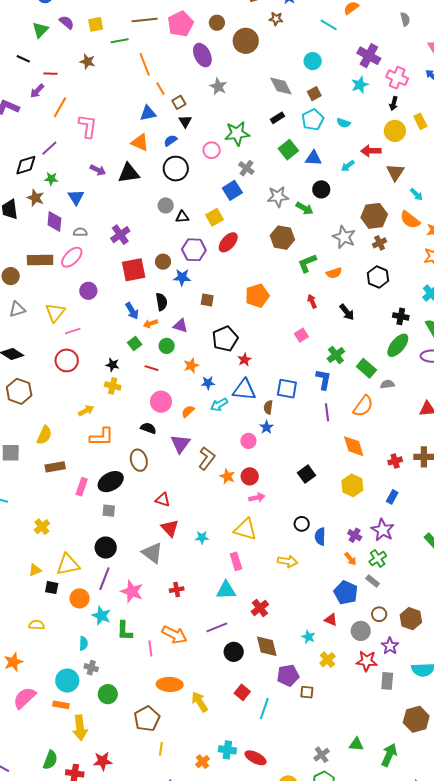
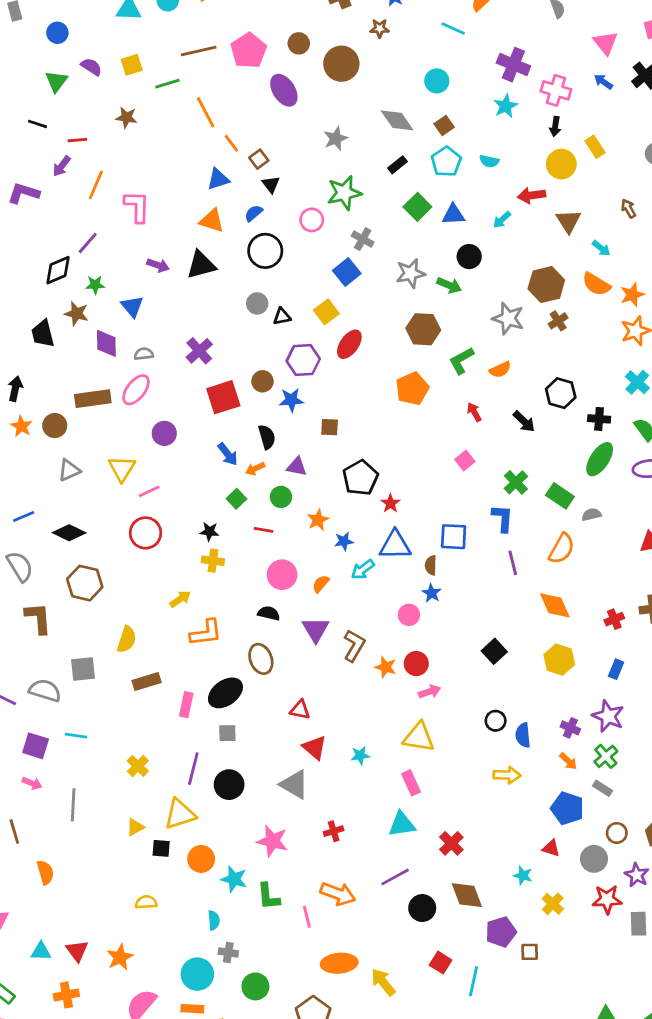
gray star: (218, 87) -> (336, 139), moved, turned 30
black hexagon: (378, 277) -> (561, 393), moved
orange pentagon: (257, 296) -> (412, 389), moved
yellow arrow: (287, 561) -> (507, 775), moved
purple line: (104, 579) -> (193, 769), moved

